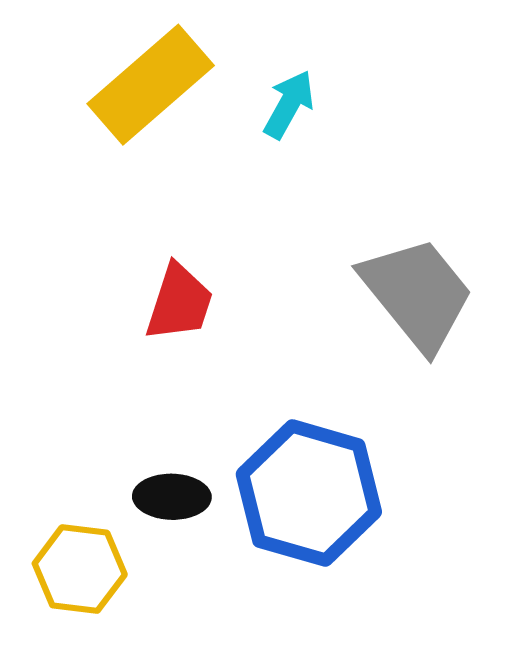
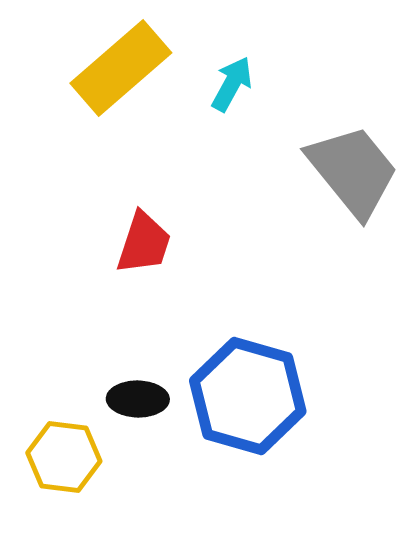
gray trapezoid: (417, 294) -> (353, 171), moved

